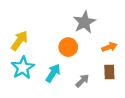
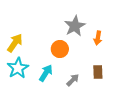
orange arrow: (109, 47) -> (98, 38), moved, turned 120

